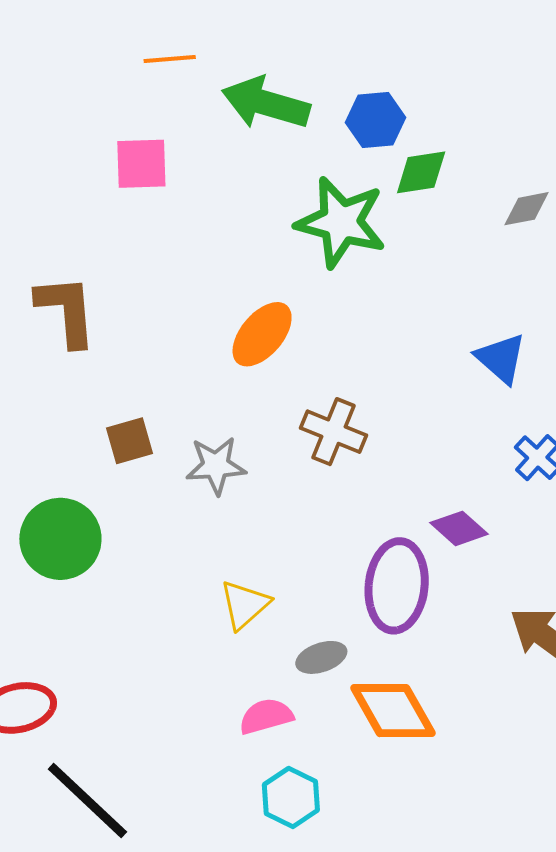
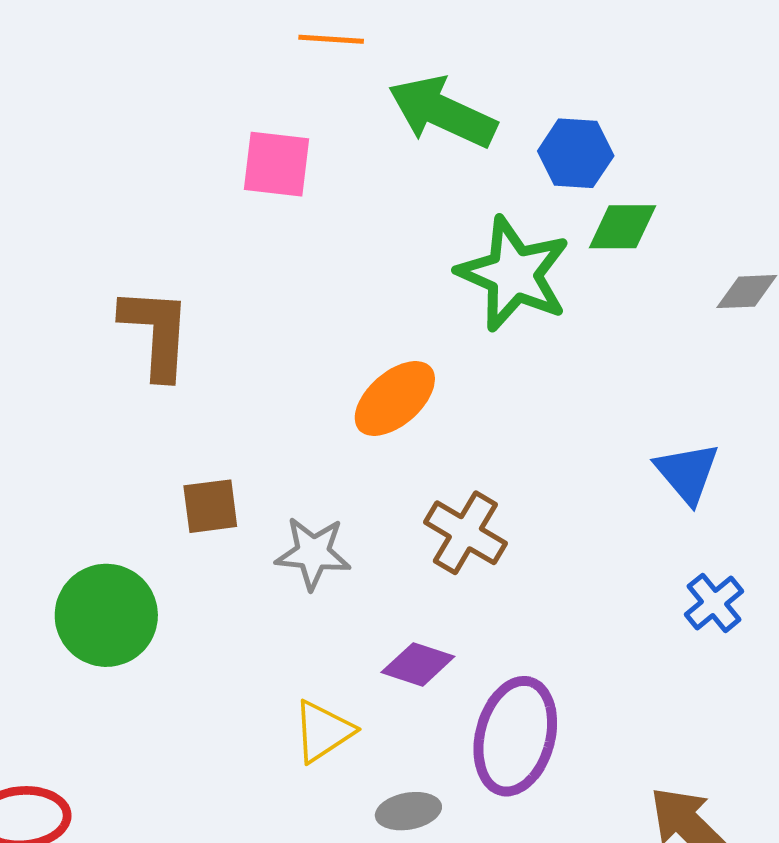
purple diamond: (459, 528) -> (418, 664), moved, turned -32

